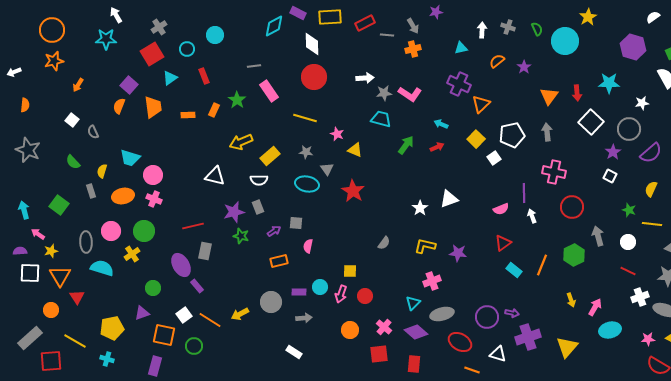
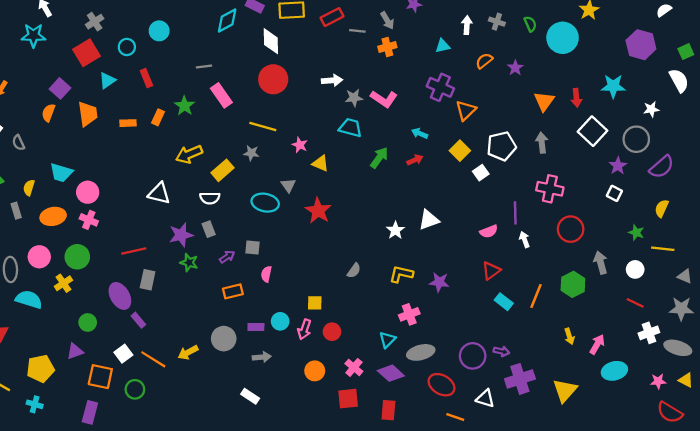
gray star: (306, 152) -> (251, 153), moved

